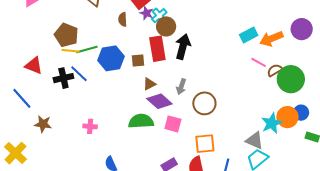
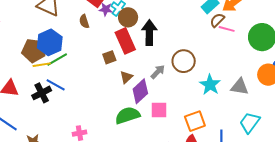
blue hexagon: (111, 58) -> (50, 42), moved
brown semicircle: (275, 70) -> (217, 20), moved
gray arrow: (181, 87) -> (158, 72), turned -140
purple diamond: (159, 101) -> (140, 91), turned -70
brown circle: (204, 103) -> (184, 61), moved
cyan star: (272, 123) -> (210, 85), moved
gray triangle: (255, 140) -> (240, 87), moved

